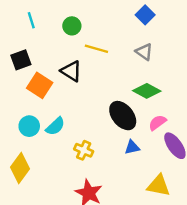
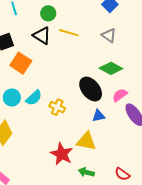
black triangle: (71, 71) -> (42, 36), moved
yellow cross: (84, 150) -> (57, 107), moved
yellow triangle: (159, 186) -> (86, 141), moved

